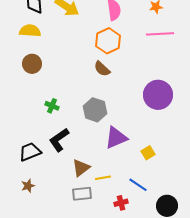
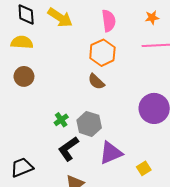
green cross: (52, 106) -> (61, 120), moved, turned 32
black L-shape: (59, 140) -> (68, 149), moved

